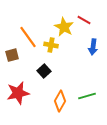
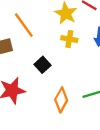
yellow cross: (51, 45) -> (69, 39), moved

